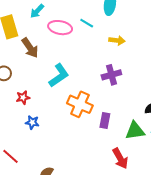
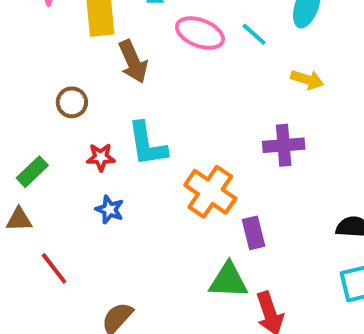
cyan L-shape: (59, 75) -> (147, 144), moved, turned 105
purple rectangle: (105, 120) -> (254, 233), turned -35
green triangle: (135, 131) -> (228, 280), moved

